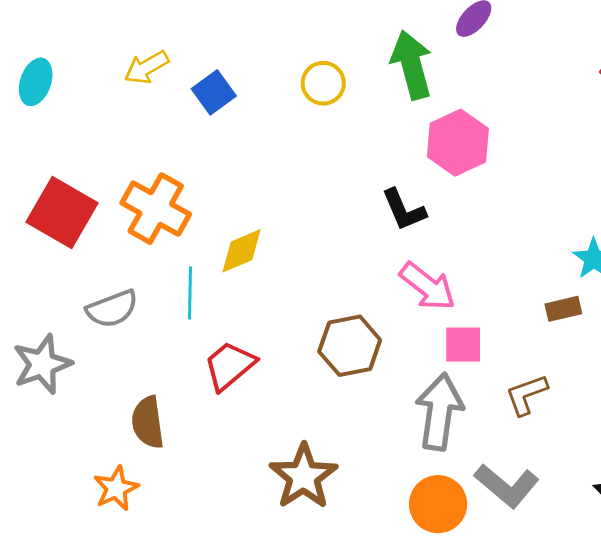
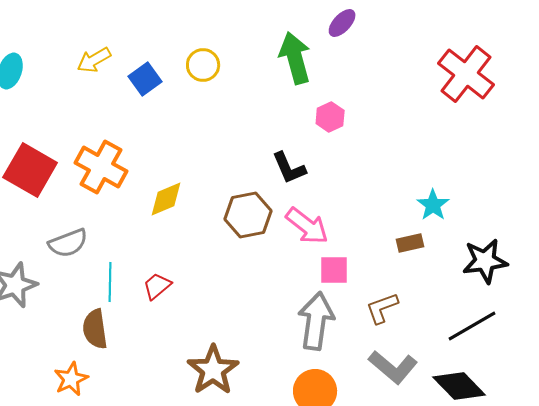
yellow circle: (323, 83) -> (203, 65), moved
pink hexagon: (458, 143) -> (330, 117), size x0.6
cyan line: (190, 293) -> (110, 282), moved
brown hexagon: (350, 346) -> (248, 215), moved
red trapezoid: (230, 366) -> (157, 286), size x0.7
gray L-shape: (507, 486) -> (393, 367), moved

